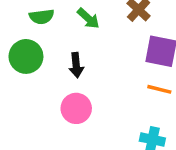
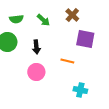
orange line: (159, 89) -> (67, 61), moved

